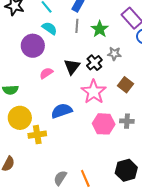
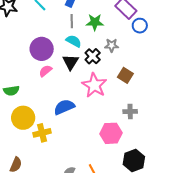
cyan semicircle: (50, 28) -> (74, 41), moved
green star: (100, 29) -> (95, 22), turned -30
purple circle: (33, 46) -> (42, 49), moved
pink hexagon: (104, 124) -> (111, 133), moved

